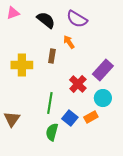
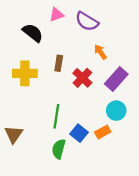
pink triangle: (13, 13) -> (56, 15), moved
black semicircle: (46, 20) -> (33, 33), moved
orange arrow: (69, 42) -> (100, 52), moved
red cross: (78, 84) -> (82, 78), moved

